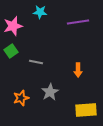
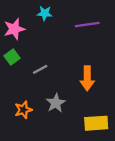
gray line: (36, 62) -> (40, 69), turned -40
orange arrow: (78, 70) -> (87, 78), size x1.5

